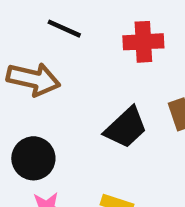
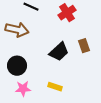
red cross: (143, 42) -> (67, 13), turned -30

